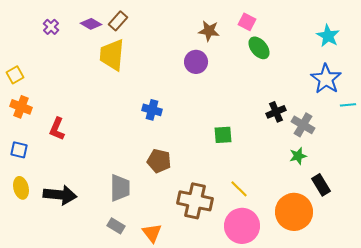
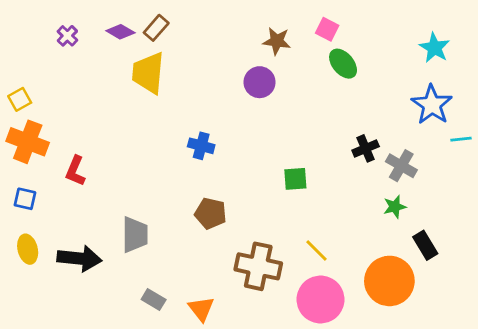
orange cross: (21, 107) -> (28, 142), size x1.4
gray trapezoid: (120, 188) -> (135, 235), moved

